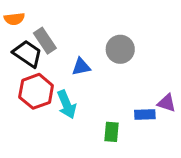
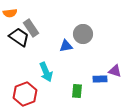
blue triangle: (81, 67) -> (66, 46), moved
red hexagon: (36, 91) -> (25, 94), moved

